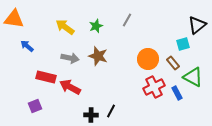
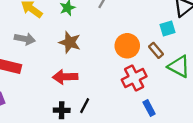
gray arrow: (70, 58) -> (25, 39), moved
red arrow: (70, 87) -> (65, 77), moved, turned -30
blue rectangle: (177, 93) -> (149, 108), moved

